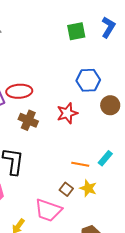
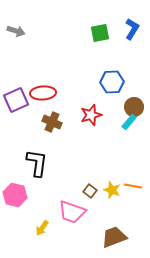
cyan rectangle: (105, 158) -> (129, 122), moved
orange line: (80, 164) -> (133, 186), moved

